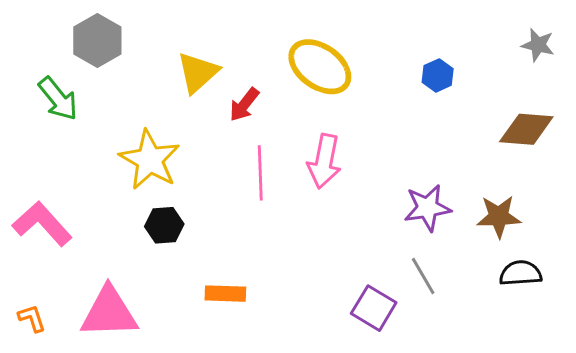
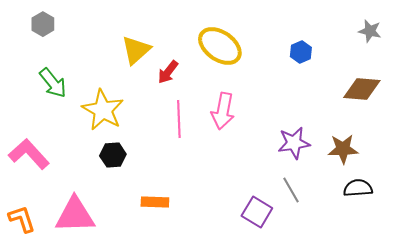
gray hexagon: (97, 41) -> (43, 24), moved, size x0.7
green arrow: (58, 99) -> (53, 83), moved
orange L-shape: (32, 318) -> (22, 219), size x1.4

